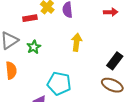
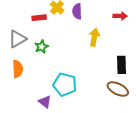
yellow arrow: (77, 42) -> (94, 37), moved
black rectangle: (115, 61) -> (122, 65), turned -42

